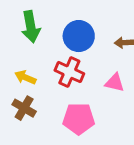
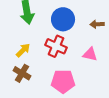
yellow arrow: (25, 77) -> (23, 50), turned 112

